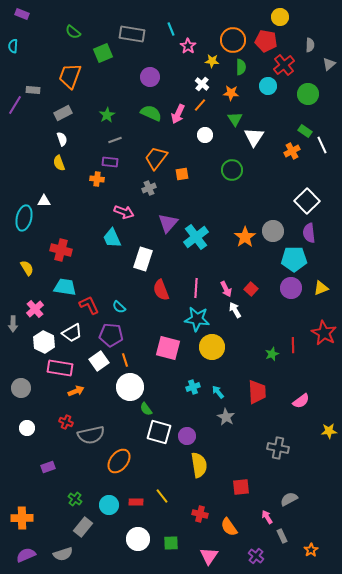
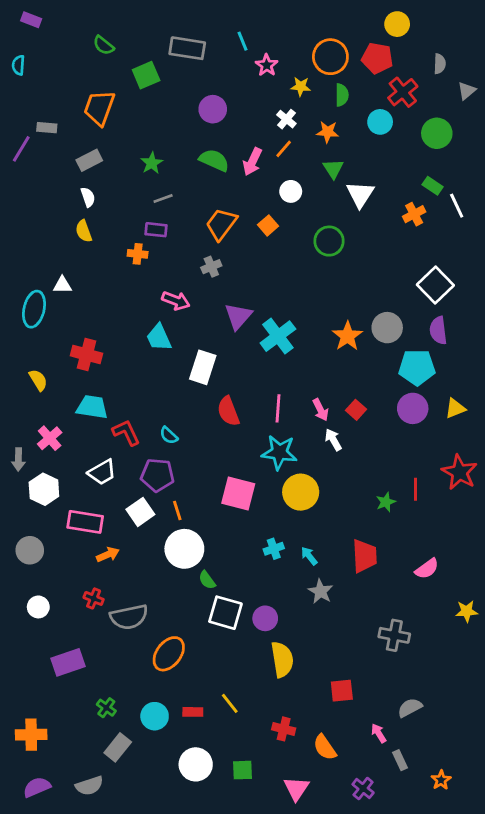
orange square: (182, 174) -> (268, 225), moved, turned -32
white hexagon: (44, 342) -> (44, 489), moved
purple rectangle: (48, 467) -> (68, 662), size x1.6

